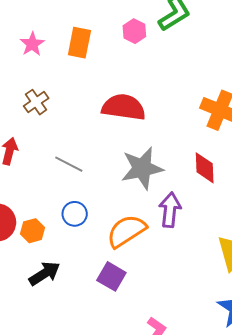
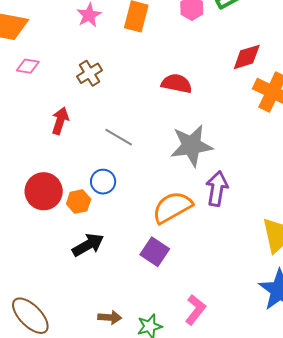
red semicircle: (124, 107) -> (177, 83), size x0.7
red diamond: (205, 168) -> (247, 57), moved, turned 72
blue circle: (75, 214) -> (103, 182), moved

